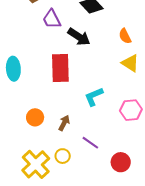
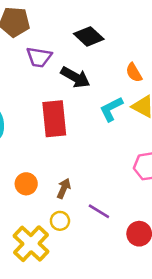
purple trapezoid: (52, 19) -> (39, 57), turned -50
cyan L-shape: (94, 97) -> (111, 109), moved
yellow circle: (63, 156) -> (60, 221), moved

